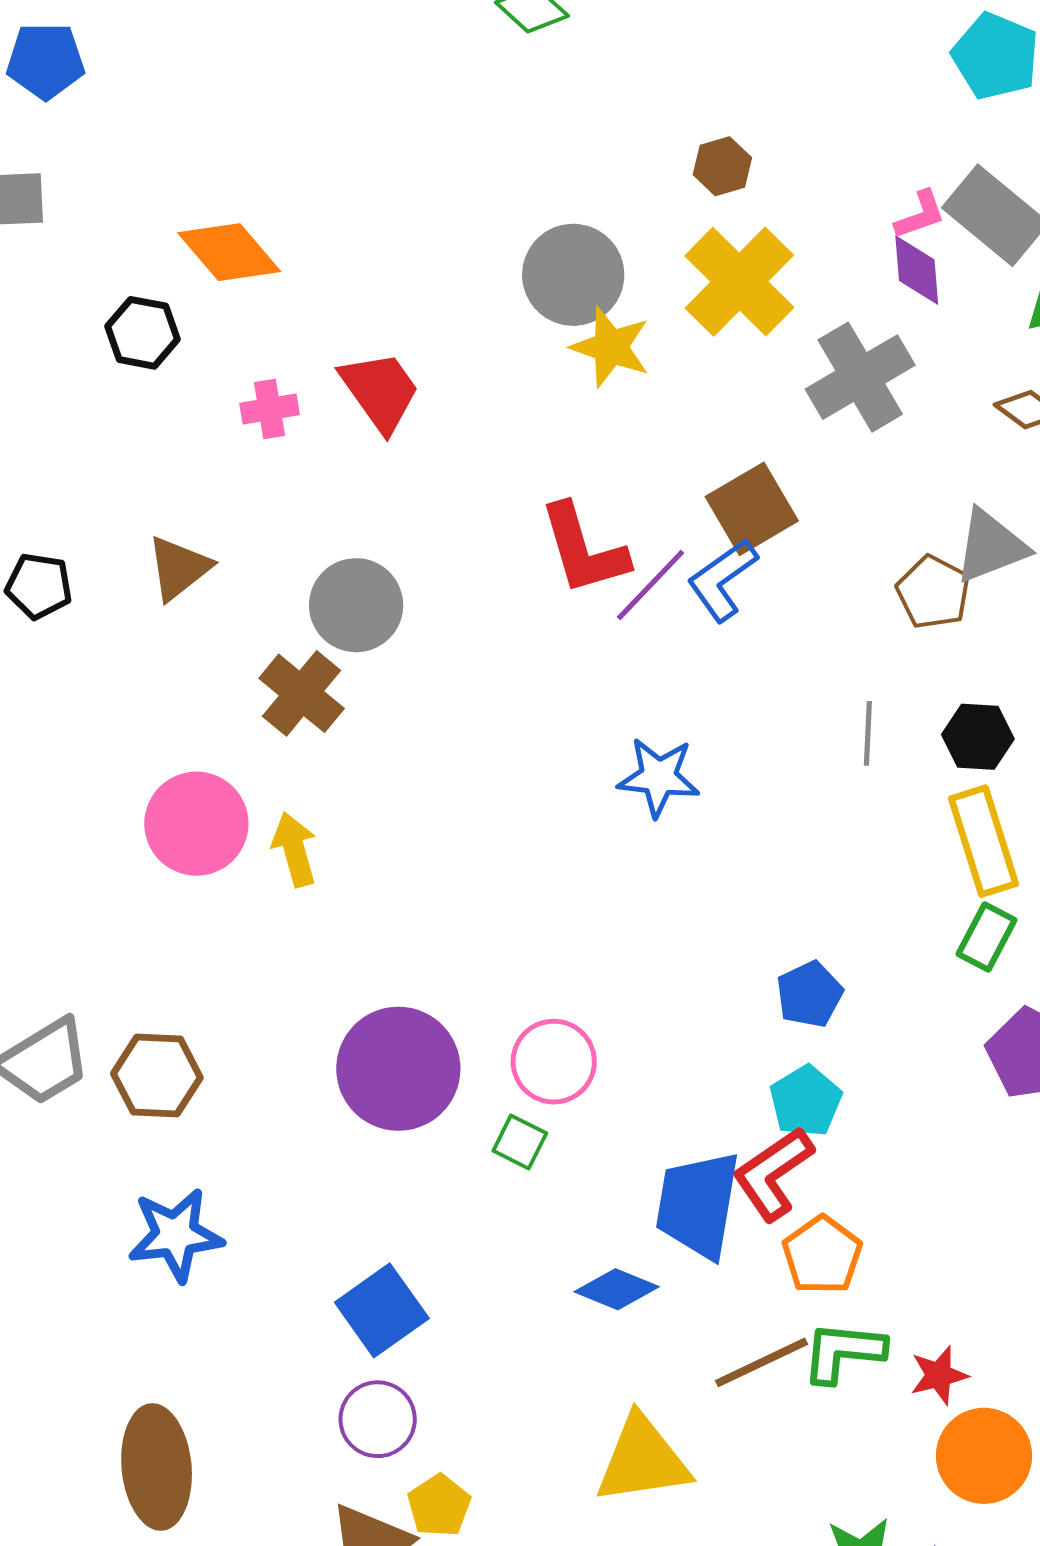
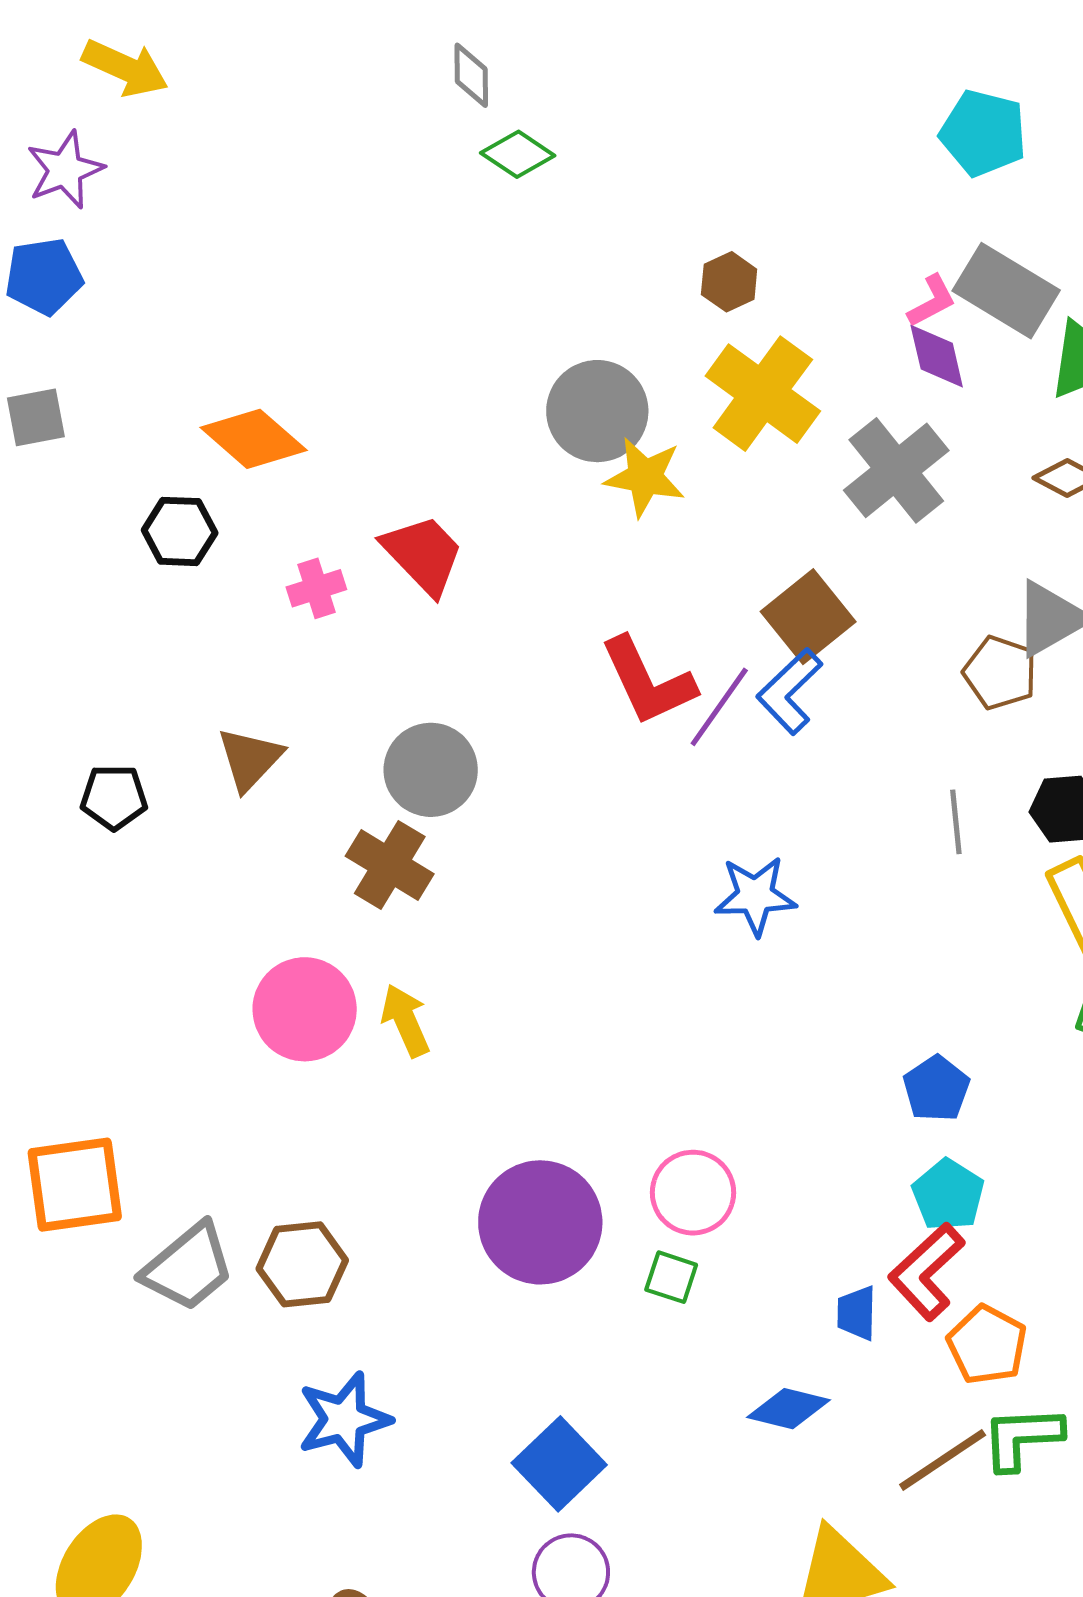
blue trapezoid: (698, 1205) -> (857, 1313), size x0.5

